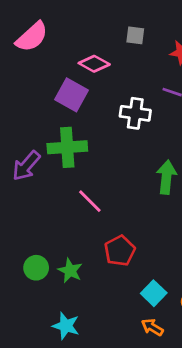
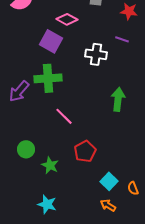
green circle: (36, 268) -> (26, 149), moved

